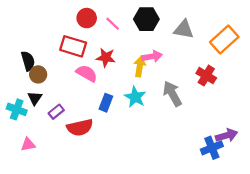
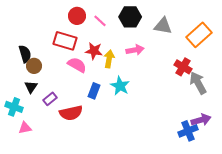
yellow arrow: (140, 67) -> (109, 59), moved
gray arrow: (172, 94) -> (198, 83), moved
cyan cross: (17, 109) -> (14, 107), moved

